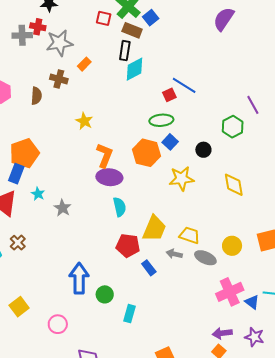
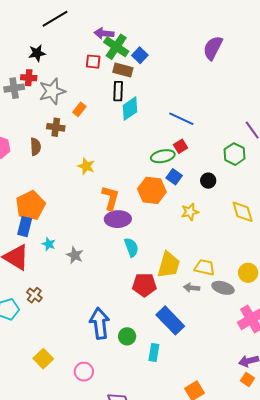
red square: (169, 95) -> (181, 146), moved
yellow star: (182, 179) -> (190, 212), size x0.7
blue rectangle: (149, 268) -> (170, 320), moved, size x1.8

